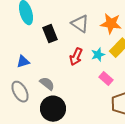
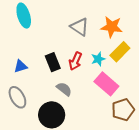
black rectangle: (50, 34) -> (53, 62), moved
pink rectangle: (106, 79) -> (106, 84), size x1.6
gray semicircle: (47, 84) -> (64, 89), moved

